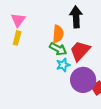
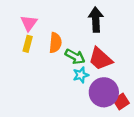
orange semicircle: (58, 34) -> (55, 43), moved
red trapezoid: (80, 51) -> (100, 59), turned -90

